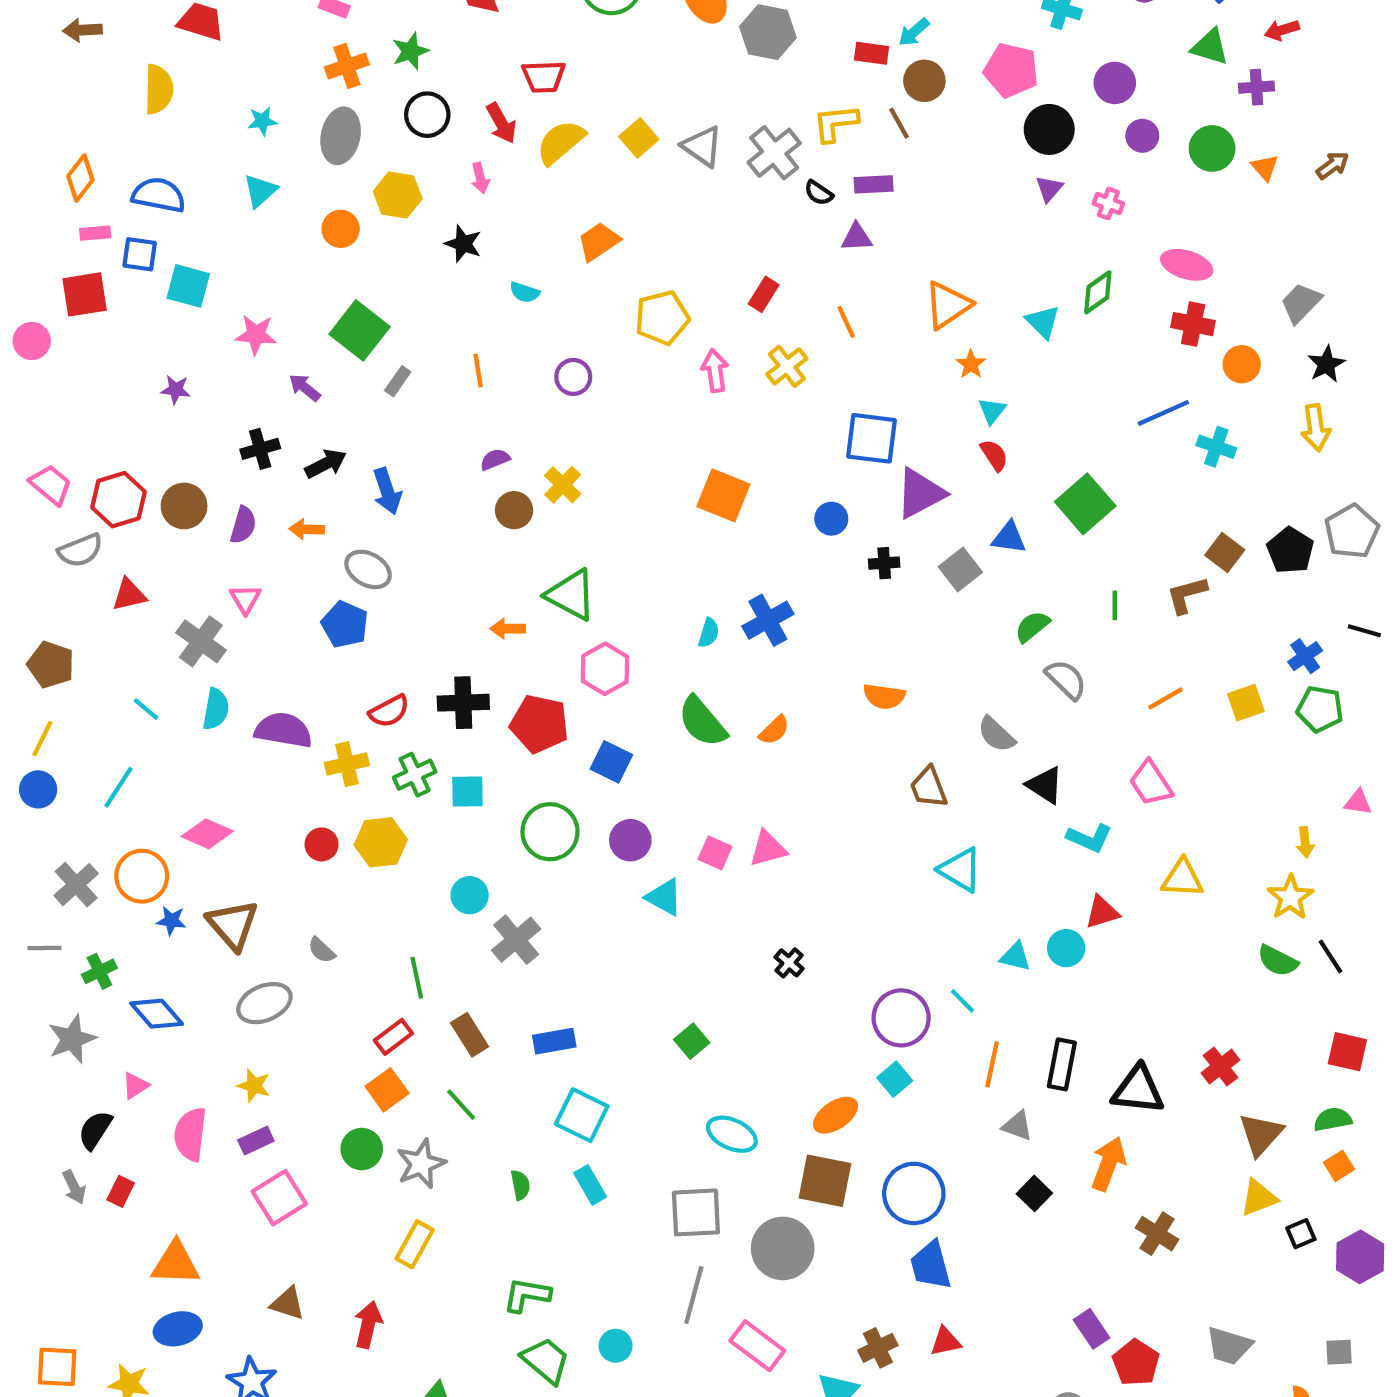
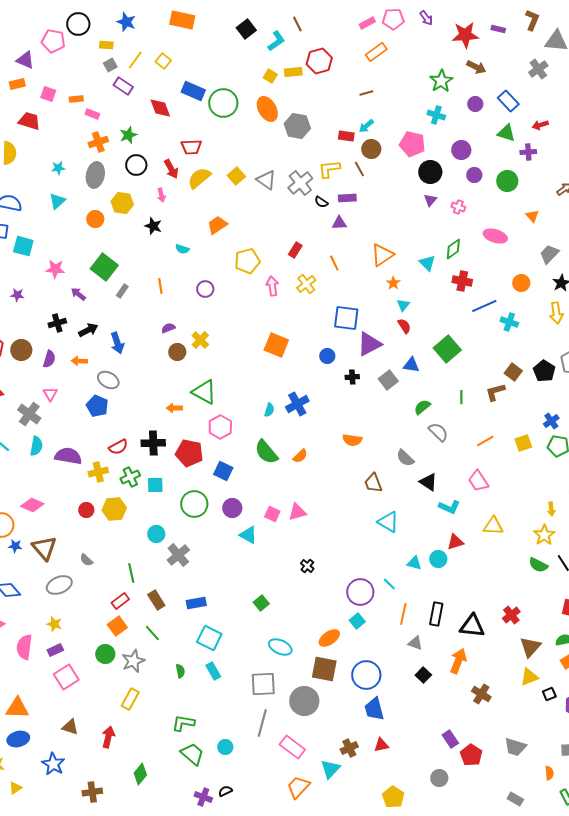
orange triangle: (1265, 168) -> (532, 216), moved
red cross: (1193, 324) -> (462, 281), moved

